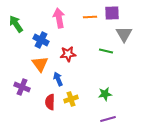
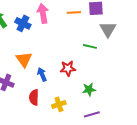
blue cross: (41, 40) -> (23, 23), moved
red star: (68, 54) -> (68, 68), moved
yellow cross: (71, 99) -> (59, 104), moved

